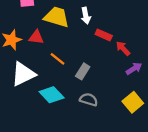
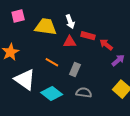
red triangle: (36, 37) -> (70, 42), moved
white triangle: (23, 74) -> (25, 80), turned -50

